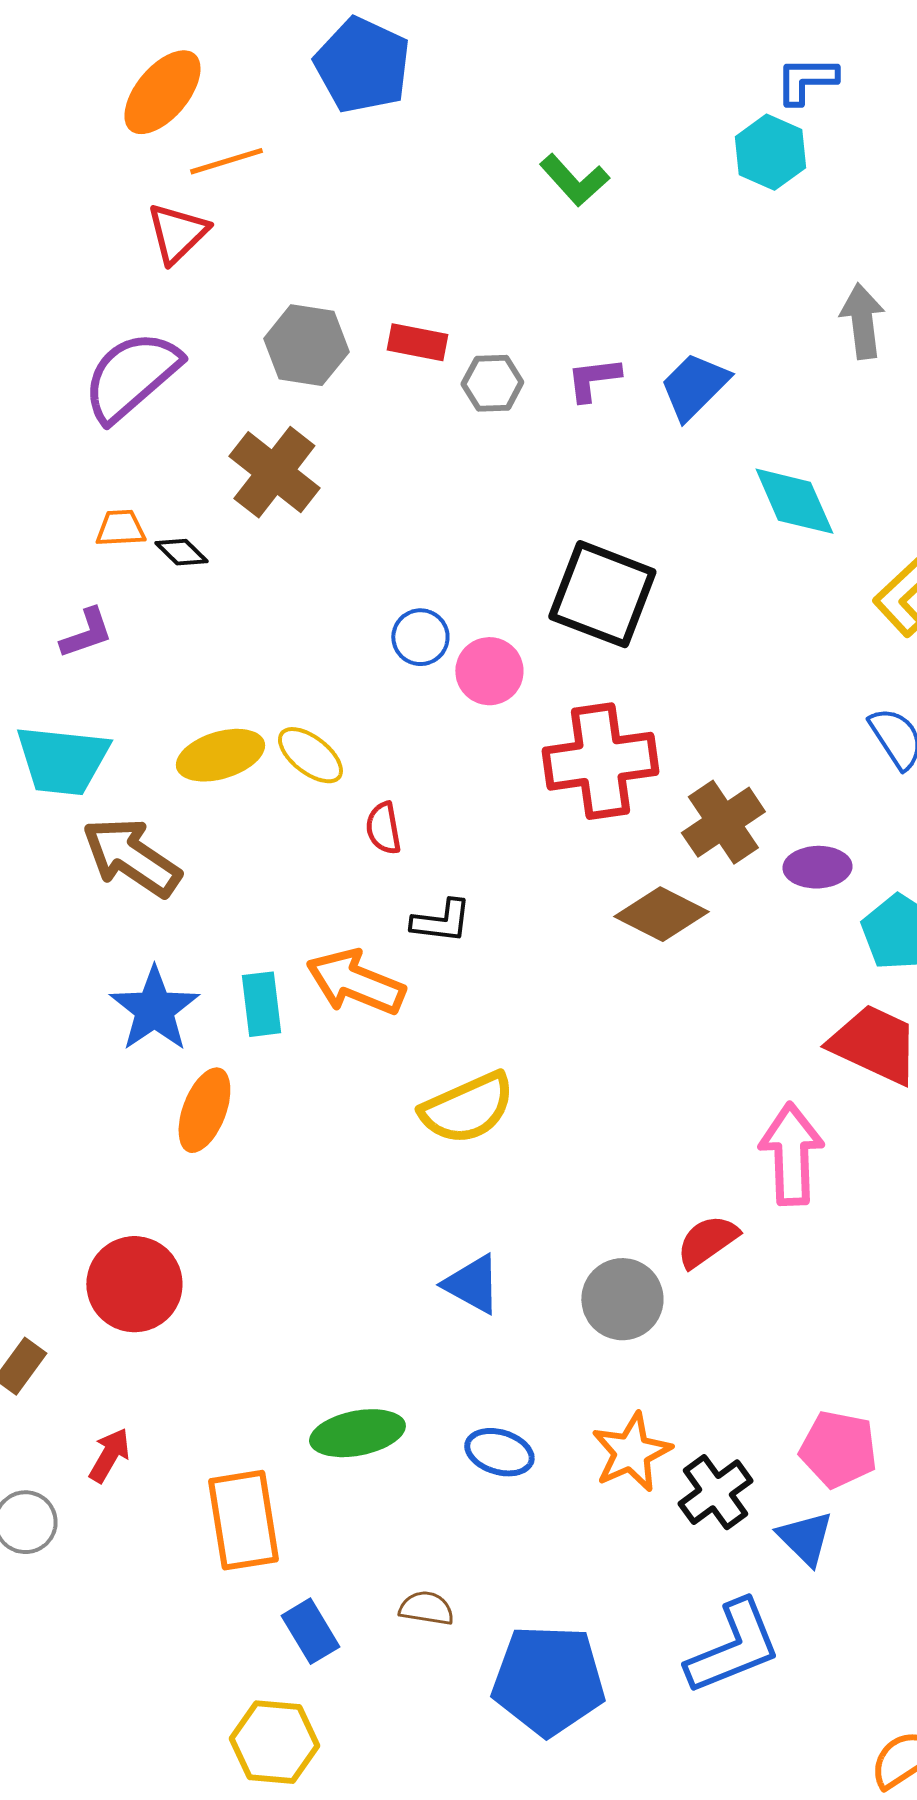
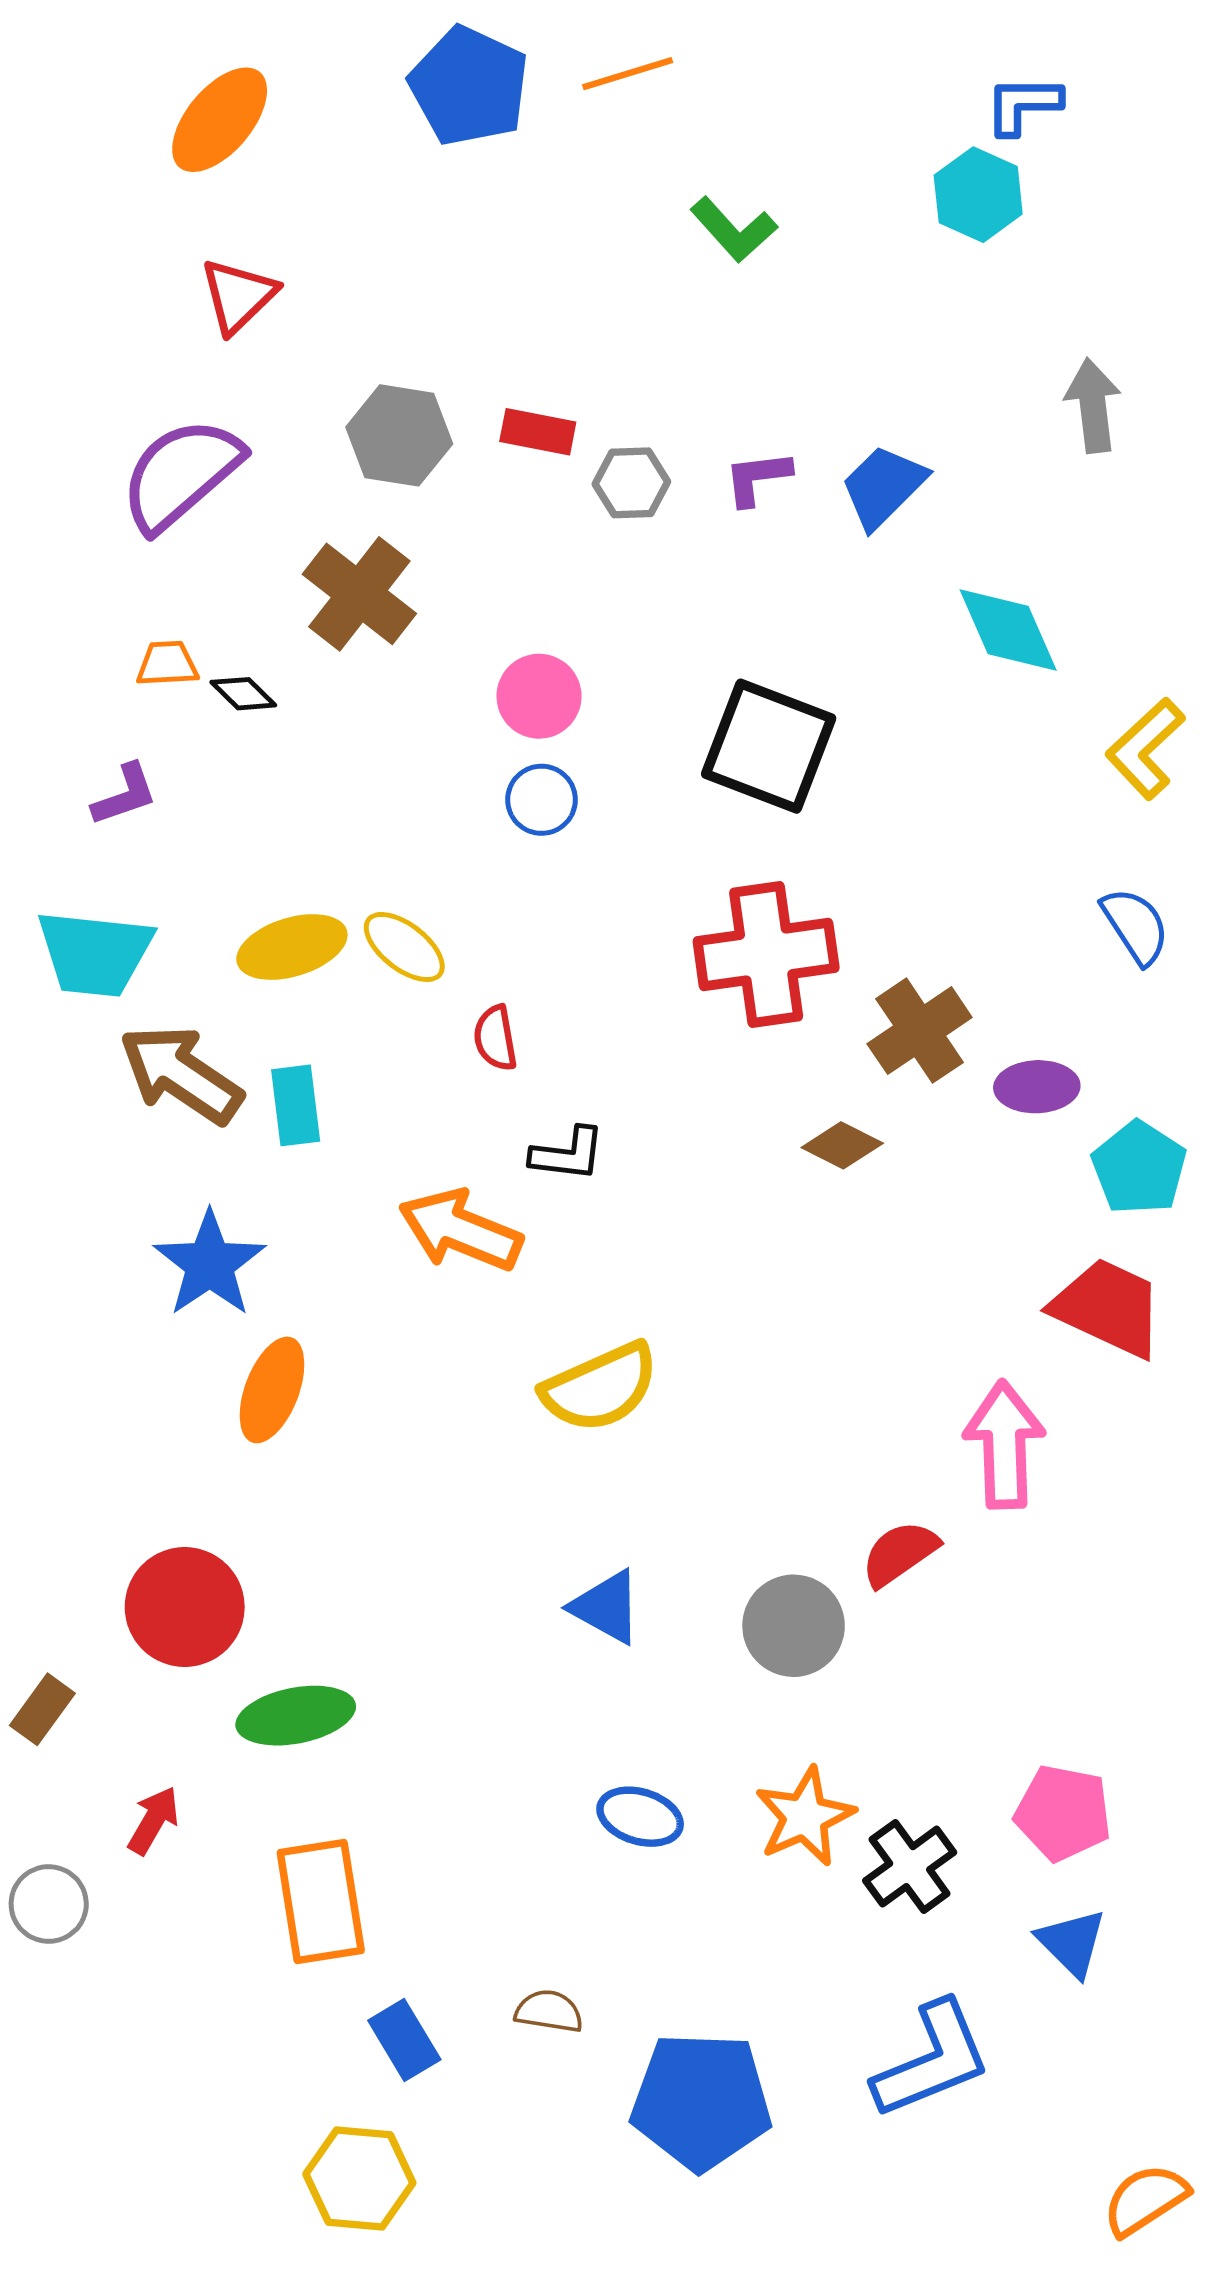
orange line: (226, 161) -> (628, 74), moved
pink circle: (489, 671) -> (539, 696), moved
brown diamond: (661, 914) -> (842, 1145), size x0.7
cyan rectangle: (261, 1004) -> (296, 1105), moved
green ellipse: (357, 1433) -> (296, 1716), moved
blue triangle: (805, 1538) -> (1072, 1943), moved

